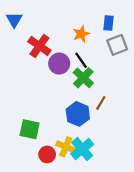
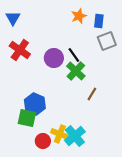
orange star: (81, 34) -> (79, 16), moved
red cross: (39, 46) -> (20, 50), moved
blue hexagon: (78, 114) -> (35, 104), moved

